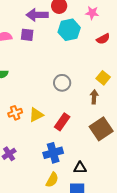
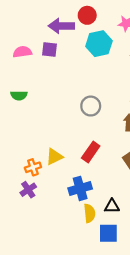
orange cross: (15, 113) -> (33, 167), moved
yellow triangle: (36, 115) -> (54, 157), moved
yellow semicircle: (52, 180) -> (90, 213), moved, turned -35

